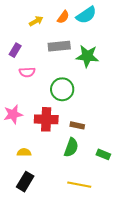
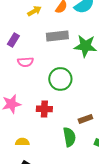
red cross: (46, 119) -> (44, 109), size x0.7
brown rectangle: (77, 125) -> (85, 119), moved, turned -32
green semicircle: (71, 147) -> (69, 137), turned -30

